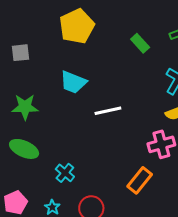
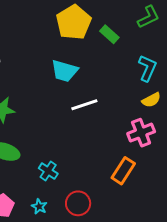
yellow pentagon: (77, 26) -> (74, 22), moved
cyan trapezoid: (73, 82) -> (64, 71), moved

